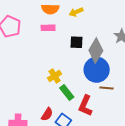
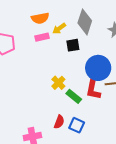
yellow arrow: (76, 12) -> (59, 28), moved
gray diamond: (96, 50) -> (85, 22), moved
red L-shape: (85, 106) -> (93, 89), moved

